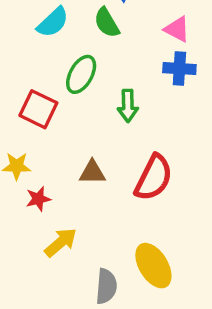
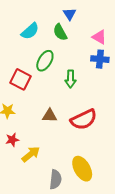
red semicircle: (154, 178) -> (84, 120), turned 36
red star: (38, 199) -> (12, 140), moved

